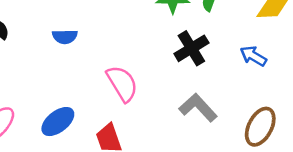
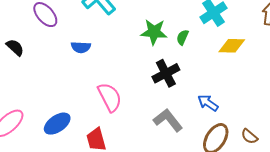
blue semicircle: (65, 37) -> (81, 47), moved
blue arrow: (253, 56) -> (208, 103), moved

